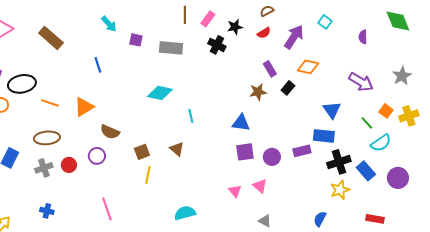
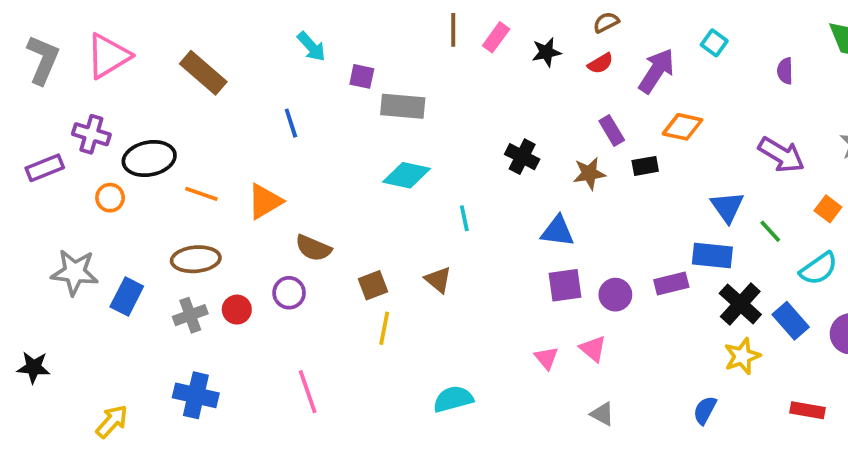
black cross: (217, 45) -> (522, 157), moved
gray rectangle: (171, 48) -> (403, 106), moved
black rectangle: (288, 88) -> (645, 166), turned 40
green line: (367, 123) -> (770, 231), moved
black cross: (339, 162) -> (740, 304), turned -30
blue cross: (47, 211) -> (196, 395), size x1.6

